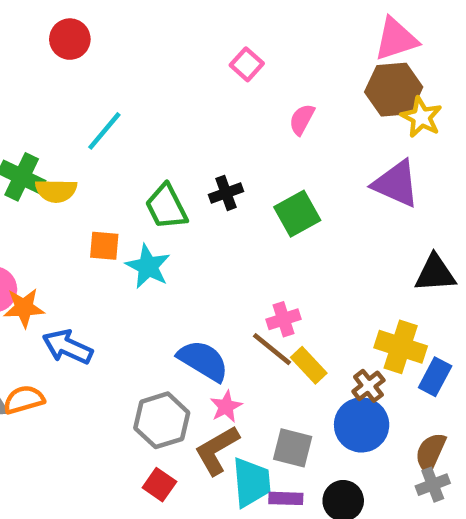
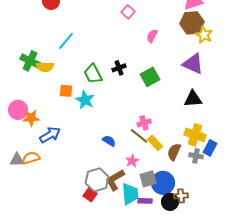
black triangle: (435, 273) -> (193, 99), moved
blue arrow: (68, 347) -> (50, 135), turned 125
blue semicircle: (203, 361) -> (109, 141), size x0.6
brown cross: (368, 386) -> (181, 196), moved, turned 32
pink star: (226, 407) -> (132, 161), moved
gray hexagon: (162, 420) -> (97, 180), moved
blue circle: (362, 425) -> (163, 183), moved
gray square: (293, 448) -> (148, 179), turned -30
brown semicircle: (430, 452) -> (174, 152), moved
gray cross: (433, 485) -> (196, 156), moved, turned 32

